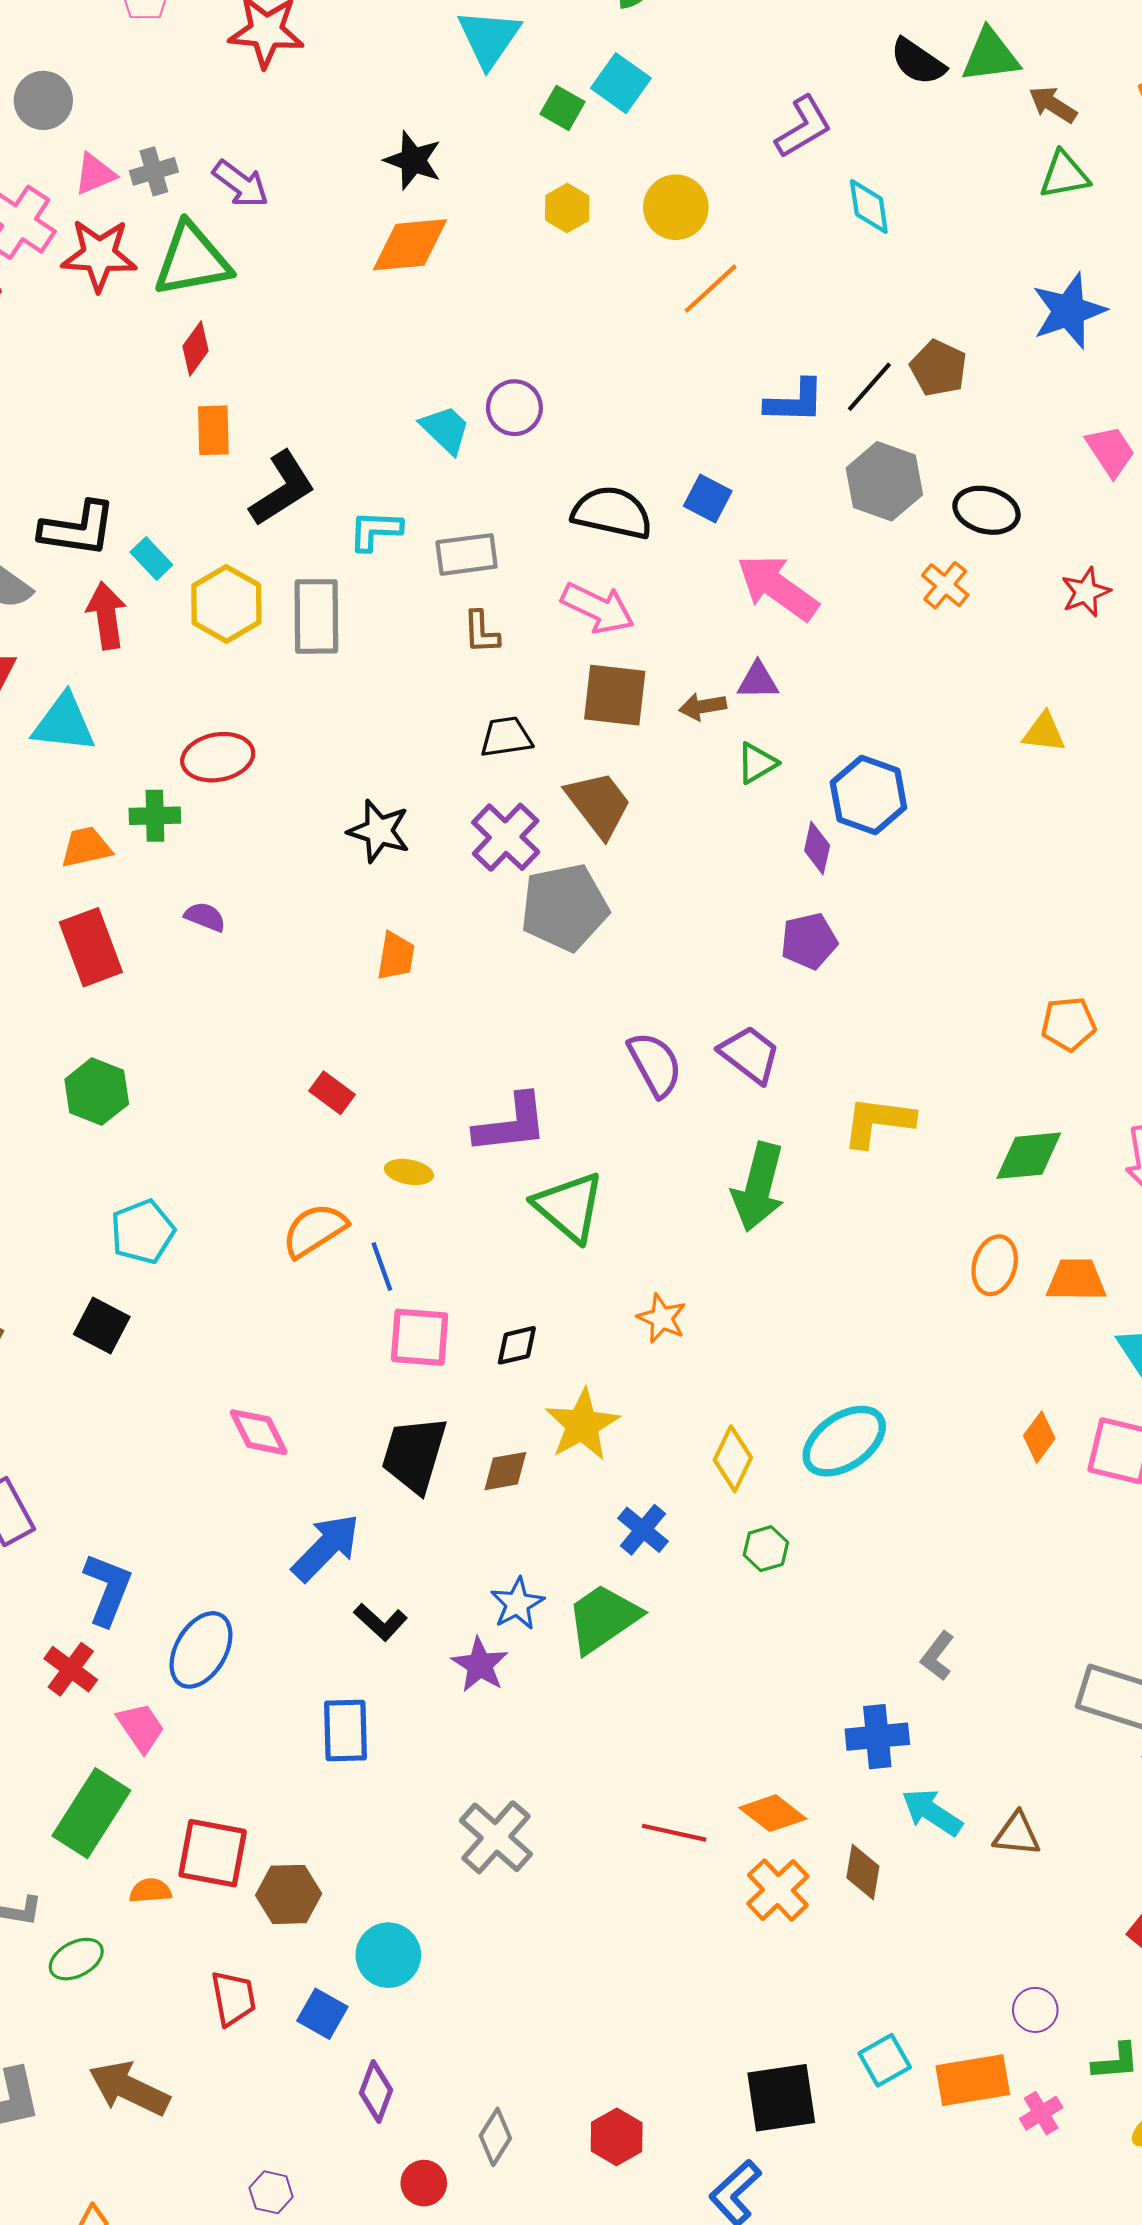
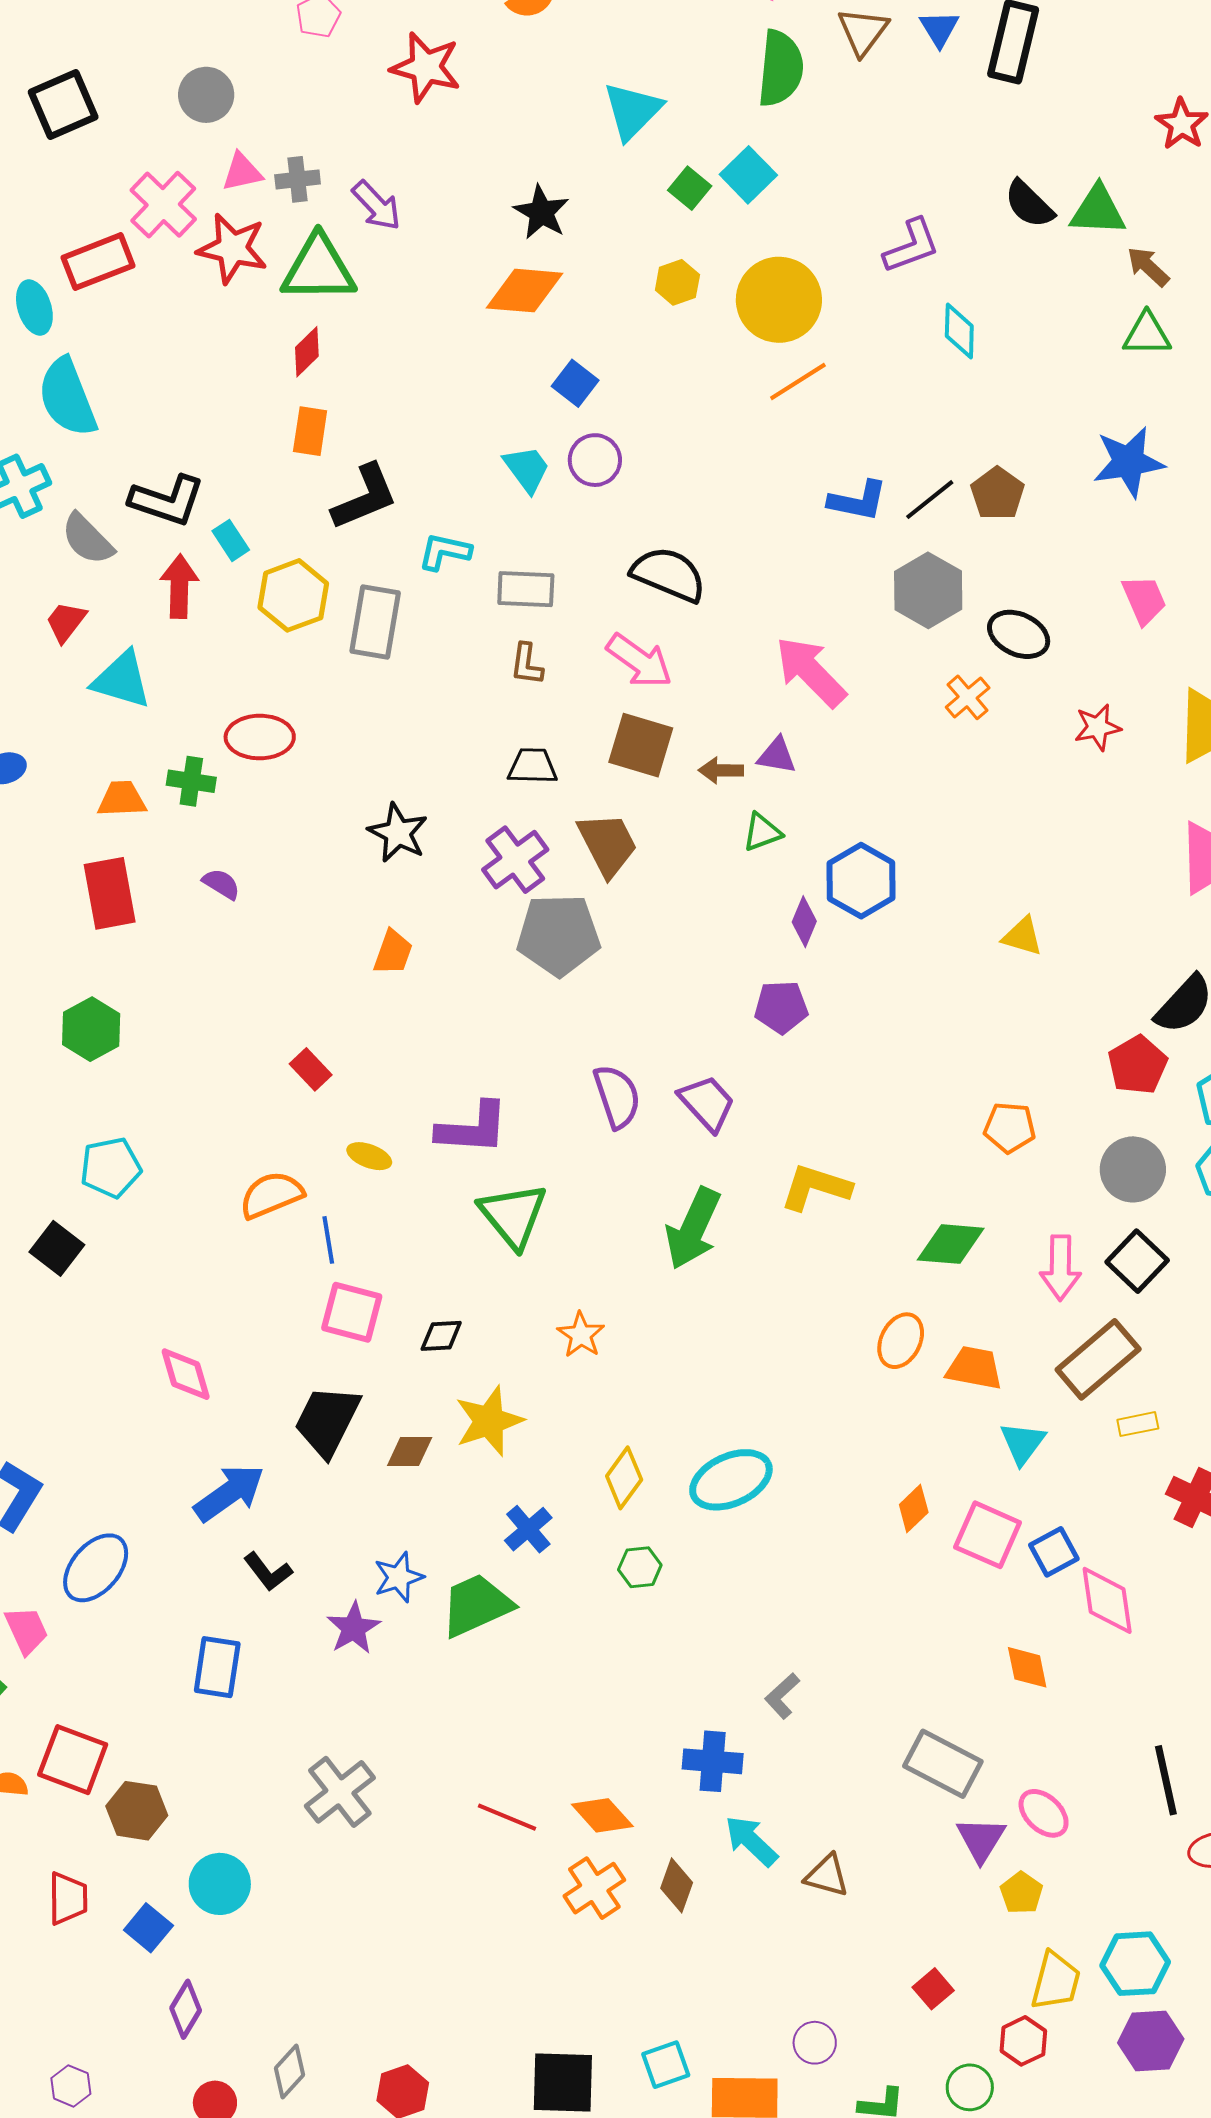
yellow circle: (676, 207) -> (779, 300), size x1.4
blue square: (708, 499) -> (575, 383), moved
yellow triangle: (1044, 732) -> (1022, 936), moved

